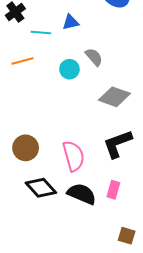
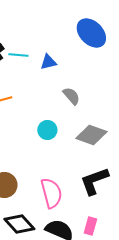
cyan line: (41, 32) -> (18, 55), moved
cyan circle: (69, 69) -> (47, 130), moved

